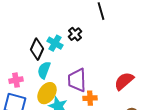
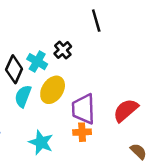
purple trapezoid: (77, 80) -> (83, 109), moved
yellow ellipse: (47, 93) -> (53, 90), moved

